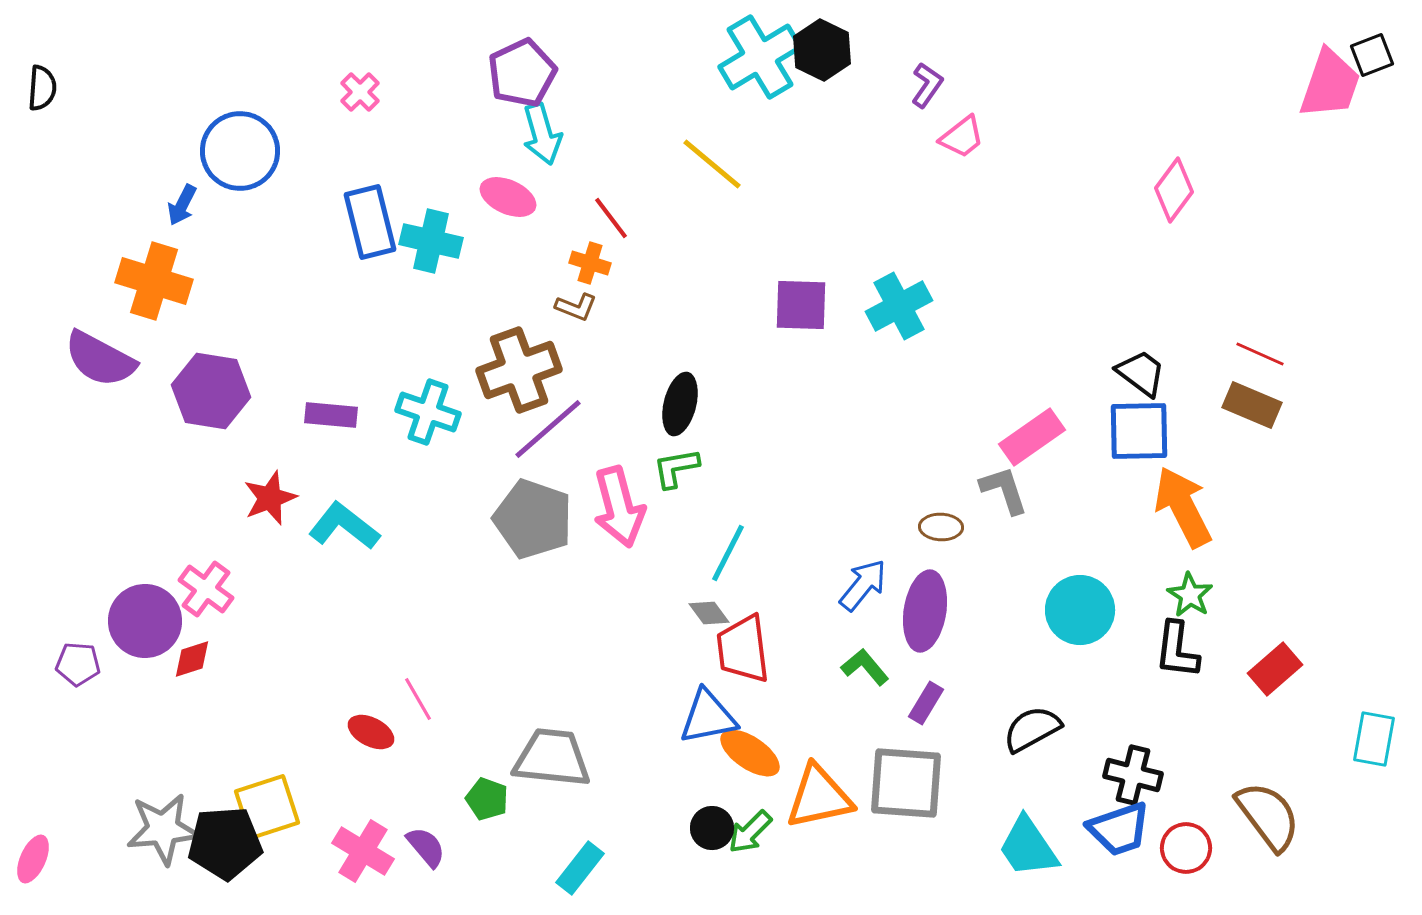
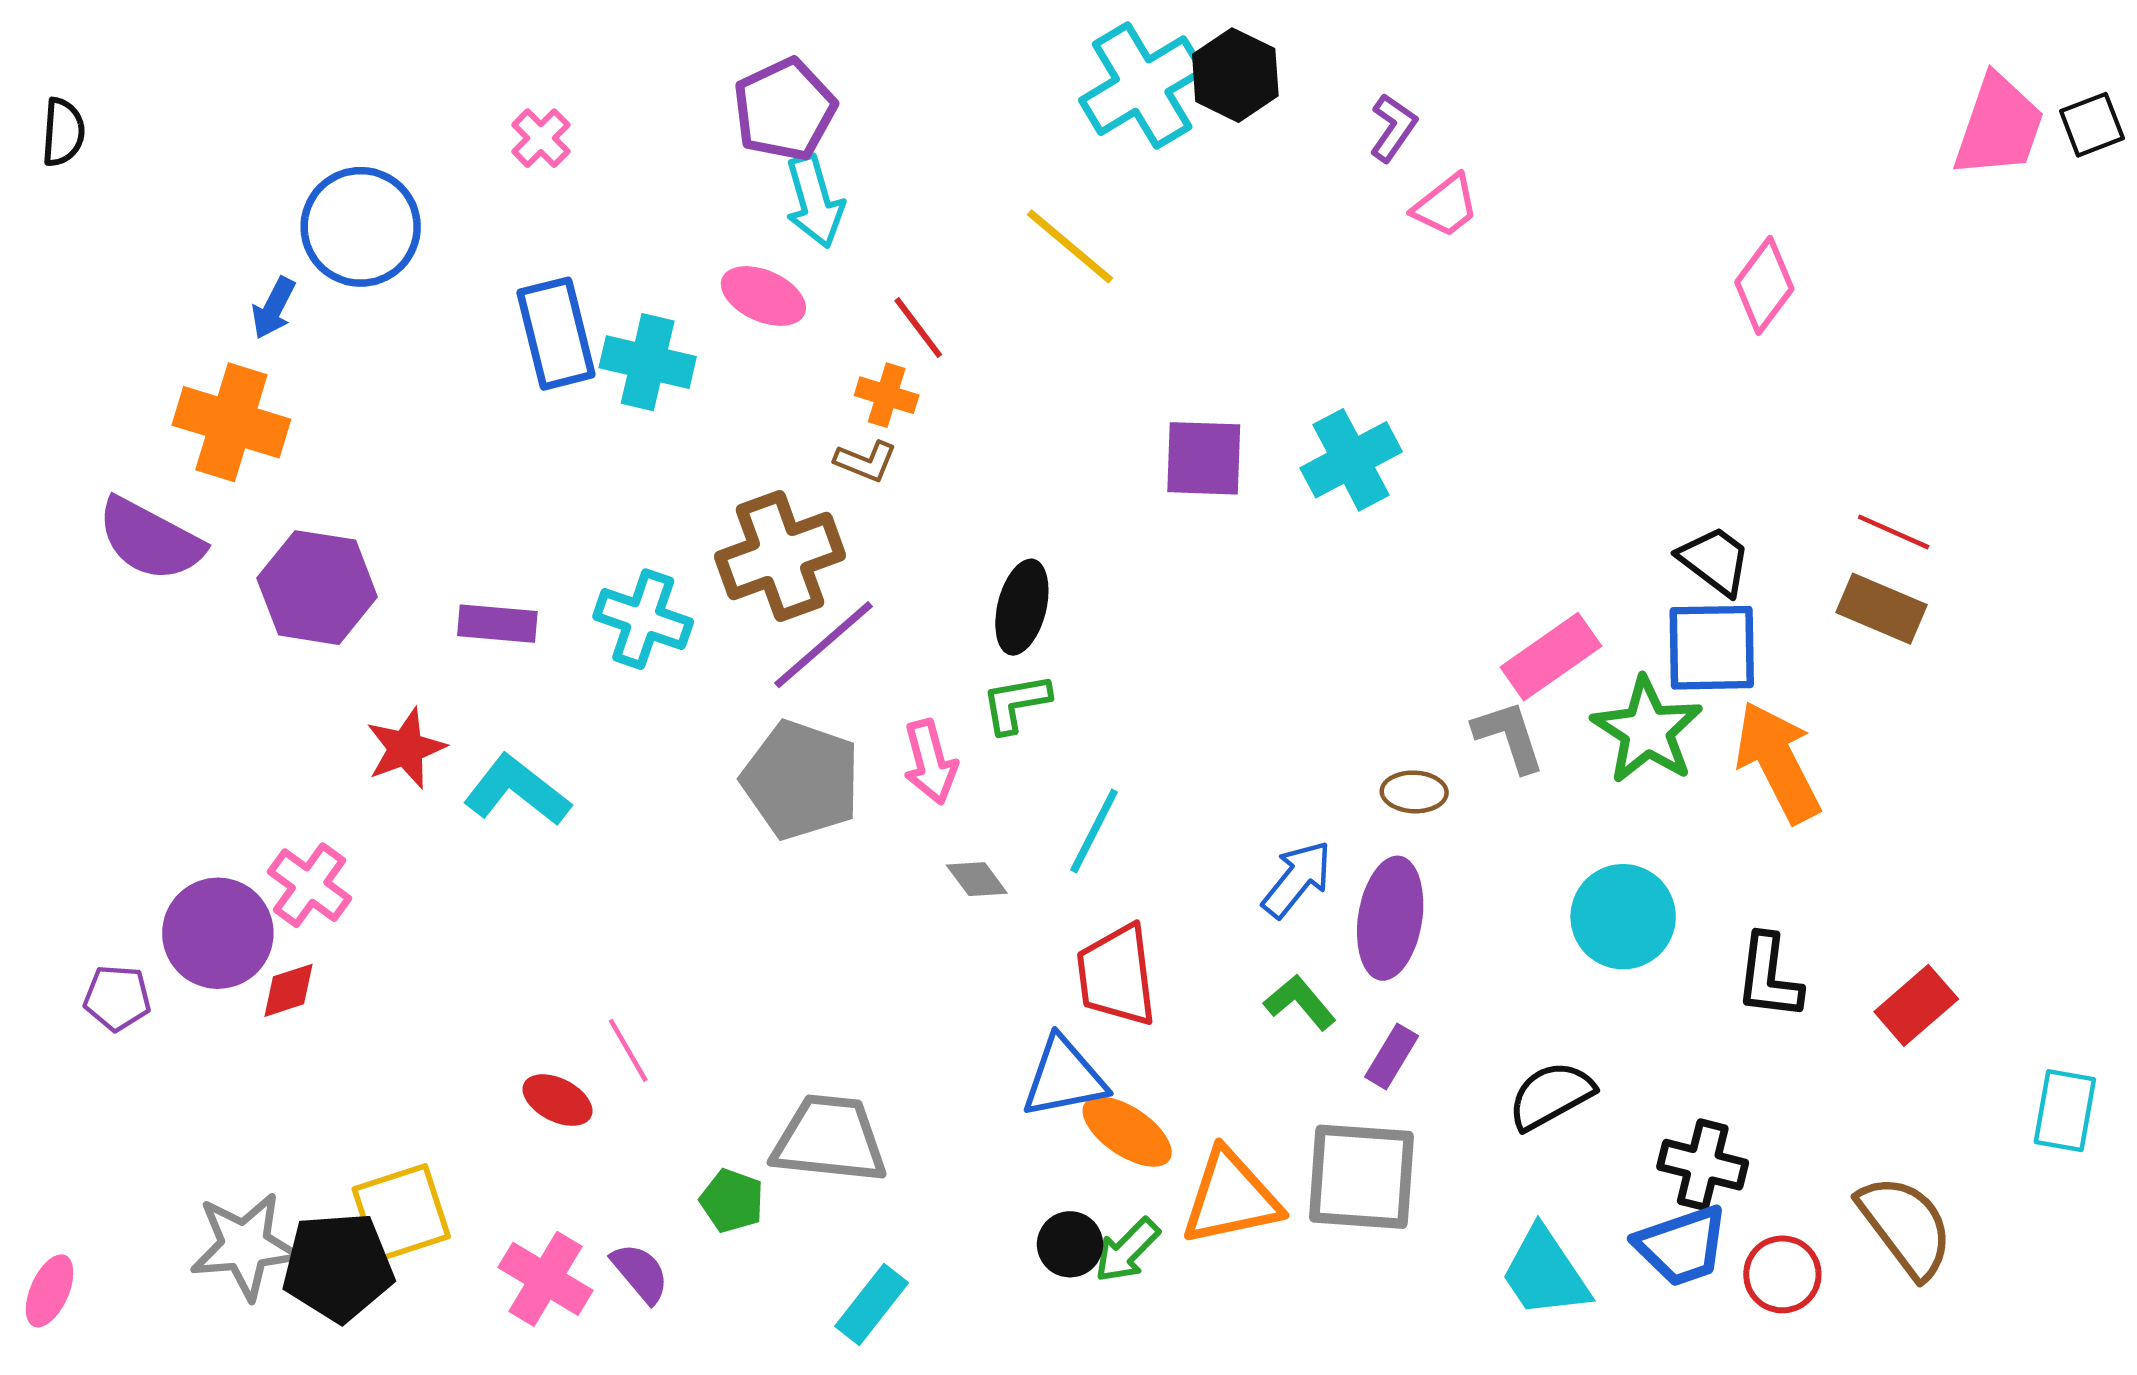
black square: (1372, 55) -> (2092, 125), moved
pink arrow: (619, 507) -> (930, 762), size x0.7
green star: (1190, 595) -> (1647, 730), moved, size x1.6
gray diamond: (709, 613) -> (977, 879), moved

